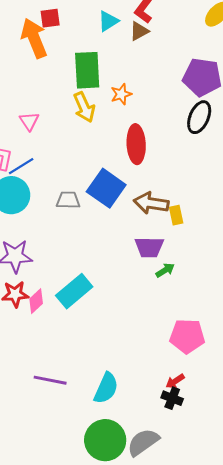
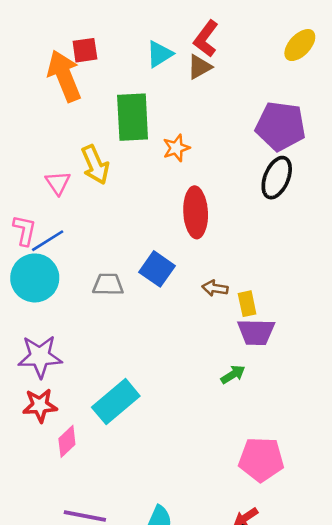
yellow arrow: (84, 107) -> (95, 165), moved
blue square: (106, 188) -> (157, 269), size x0.7
brown arrow: (151, 203) -> (215, 288), size x0.6
purple trapezoid: (149, 247) -> (256, 332), moved
pink diamond: (36, 301) -> (67, 441), moved

